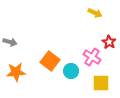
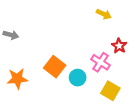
gray arrow: (10, 42) -> (11, 35), moved
yellow square: (101, 83) -> (110, 91), turned 30

